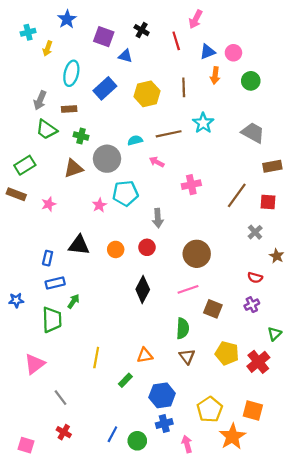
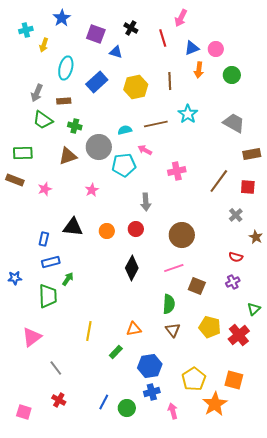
green rectangle: (25, 165) -> (23, 153), turned 30
cyan pentagon: (125, 193) -> (124, 165), moved

